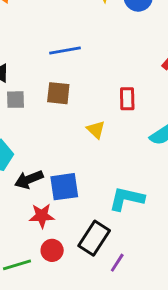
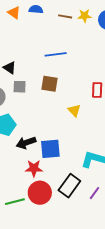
red circle: (52, 250) -> (40, 193), size x1.5
purple line: (117, 263) -> (95, 193), moved

